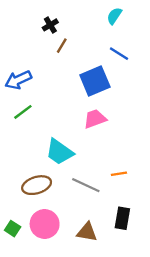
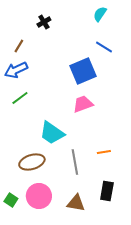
brown line: (62, 46) -> (19, 46), moved
gray line: (86, 185) -> (75, 162), turned 55

